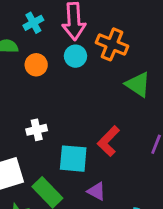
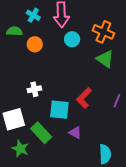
cyan cross: (33, 23) -> (33, 15), turned -32
orange cross: (112, 44) -> (103, 32), moved
cyan circle: (75, 56) -> (72, 39), moved

